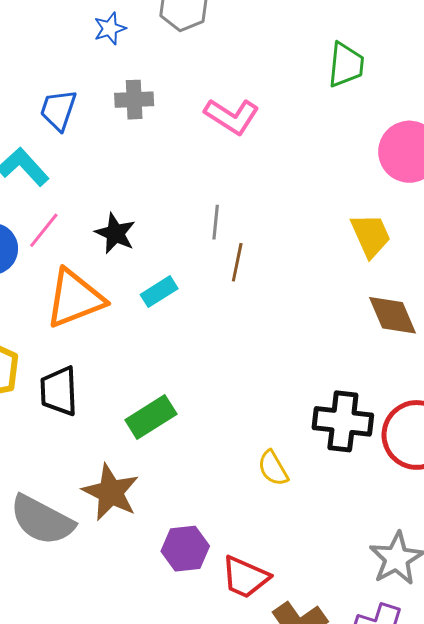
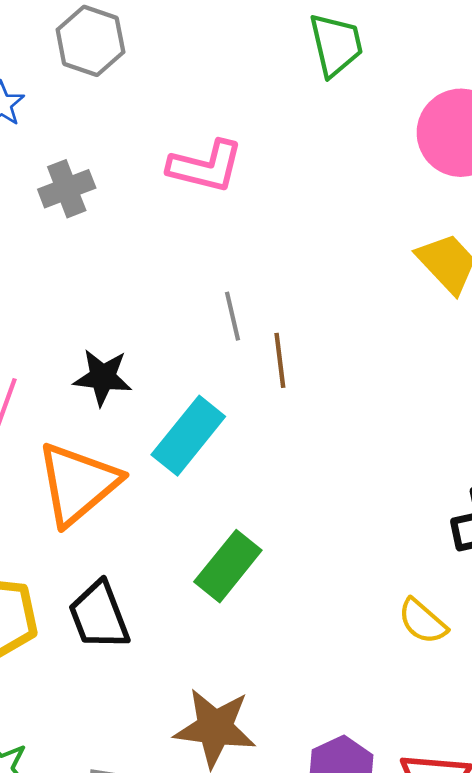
cyan rectangle: (159, 292) -> (188, 436), size x1.5
green rectangle: (151, 417) -> (228, 566), moved

